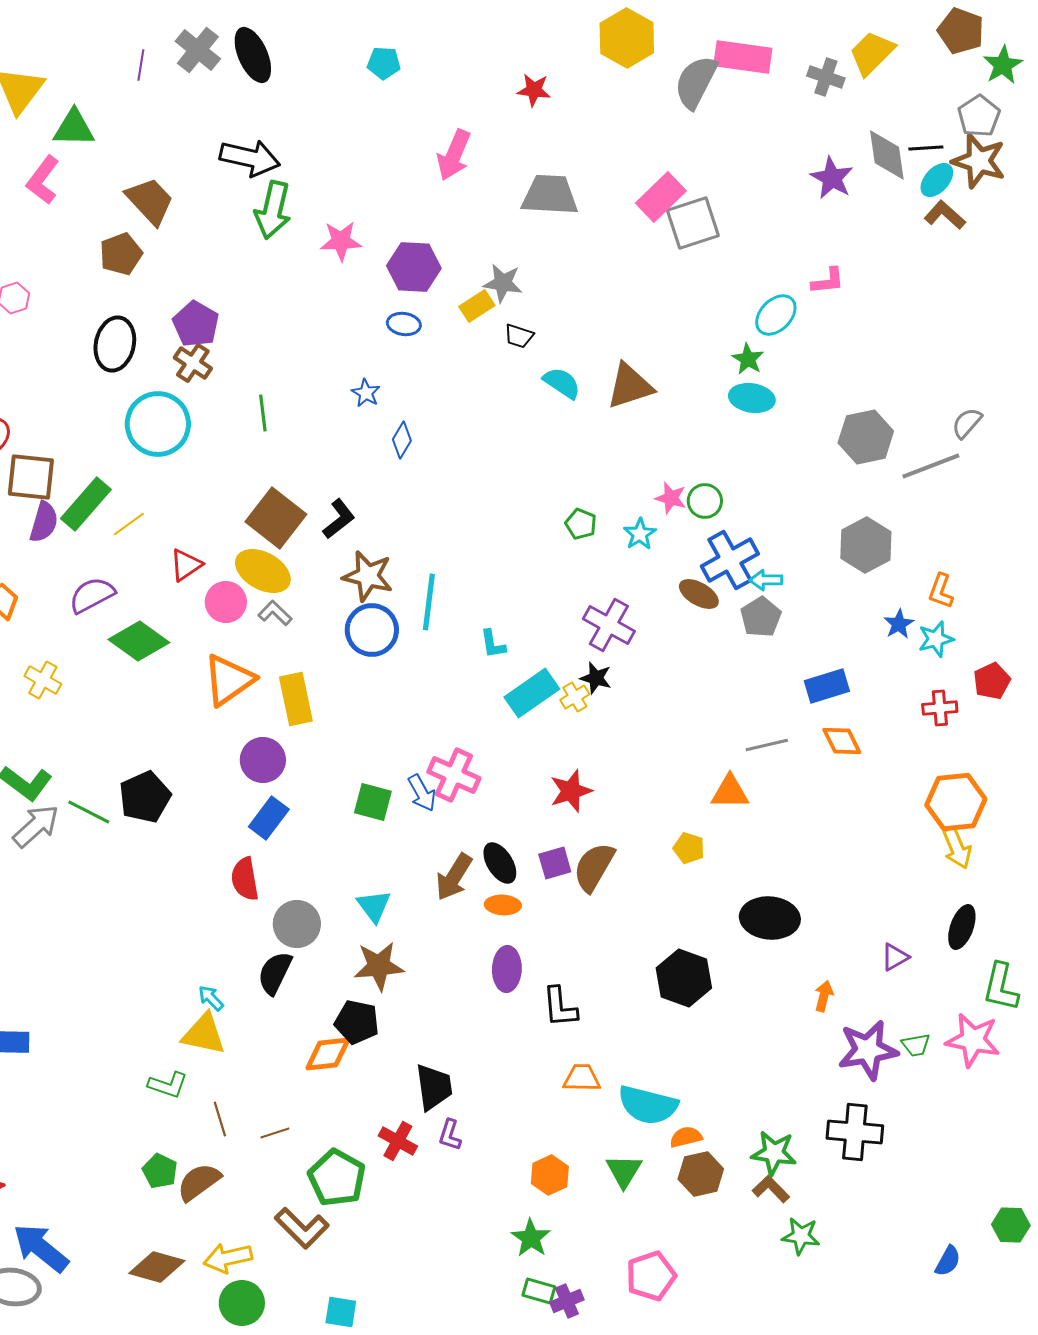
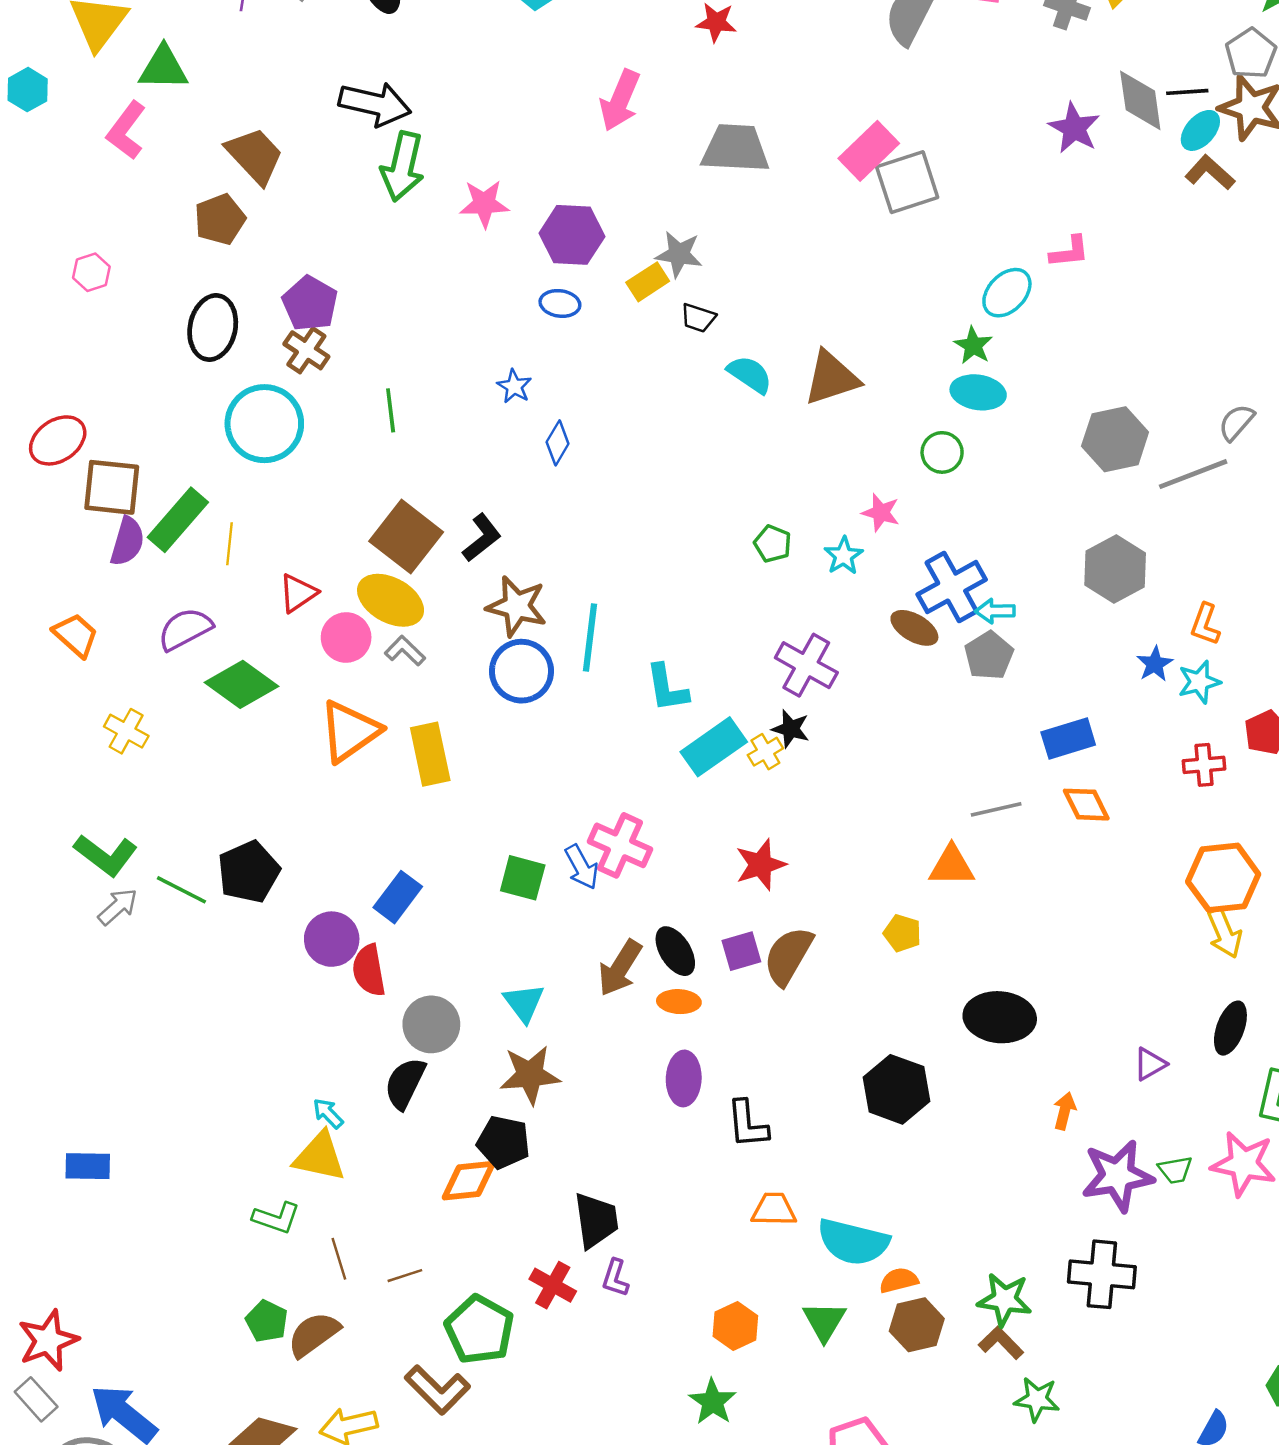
green circle: (705, 501) -> (942, 452), moved
yellow line: (129, 524) -> (230, 544), turned -48
cyan L-shape: (493, 644) -> (667, 688), size x1.4
purple circle: (263, 760) -> (332, 939), moved
gray arrow: (36, 826) -> (118, 907), size x0.7

